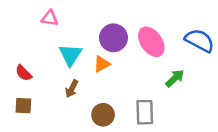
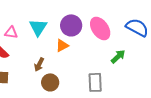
pink triangle: (50, 18) -> (11, 32), moved
cyan triangle: (70, 55) -> (38, 27), moved
brown circle: (103, 115) -> (50, 82), moved

